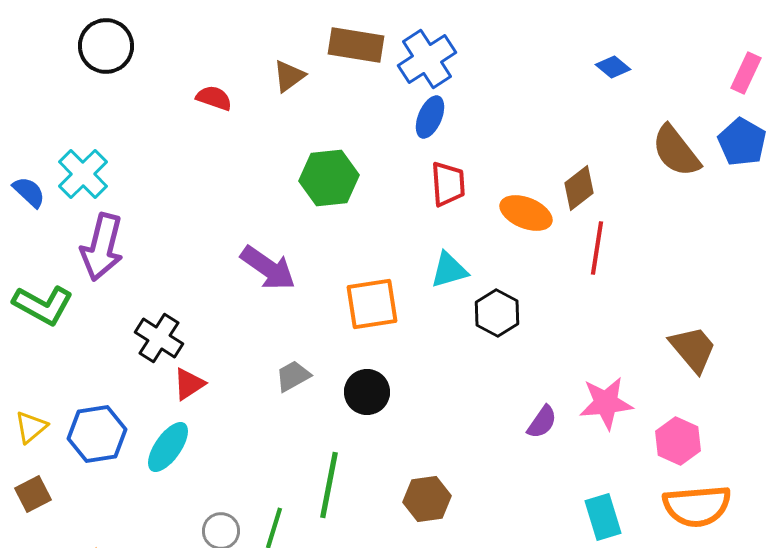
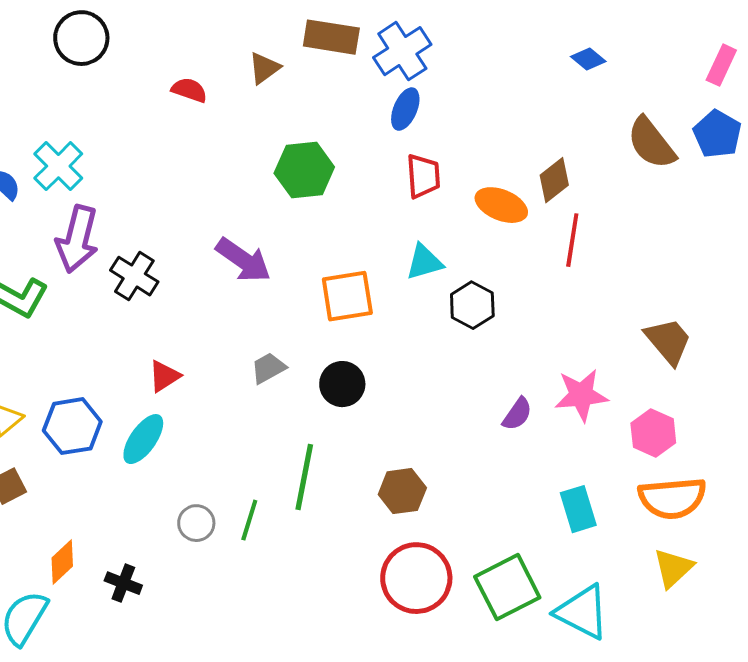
black cross: (159, 338) -> (134, 276), moved

